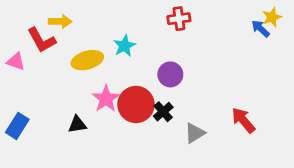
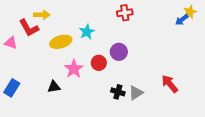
blue arrow: (261, 29) -> (182, 20), turned -80
red circle: (136, 104) -> (99, 63), moved, size x0.6
black cross: (163, 112) -> (118, 92), moved, turned -32

